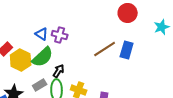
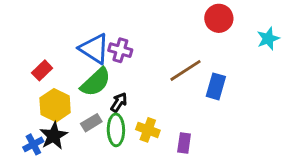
blue triangle: (42, 34) -> (94, 49), size x1.6
blue rectangle: (127, 50) -> (216, 86), moved
yellow hexagon: (21, 60) -> (55, 105), moved

